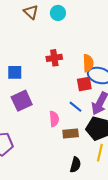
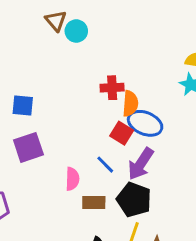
cyan circle: (58, 13) -> (76, 31), moved
red cross: (54, 58) -> (112, 88), moved
red square: (84, 84) -> (122, 133), turned 35

